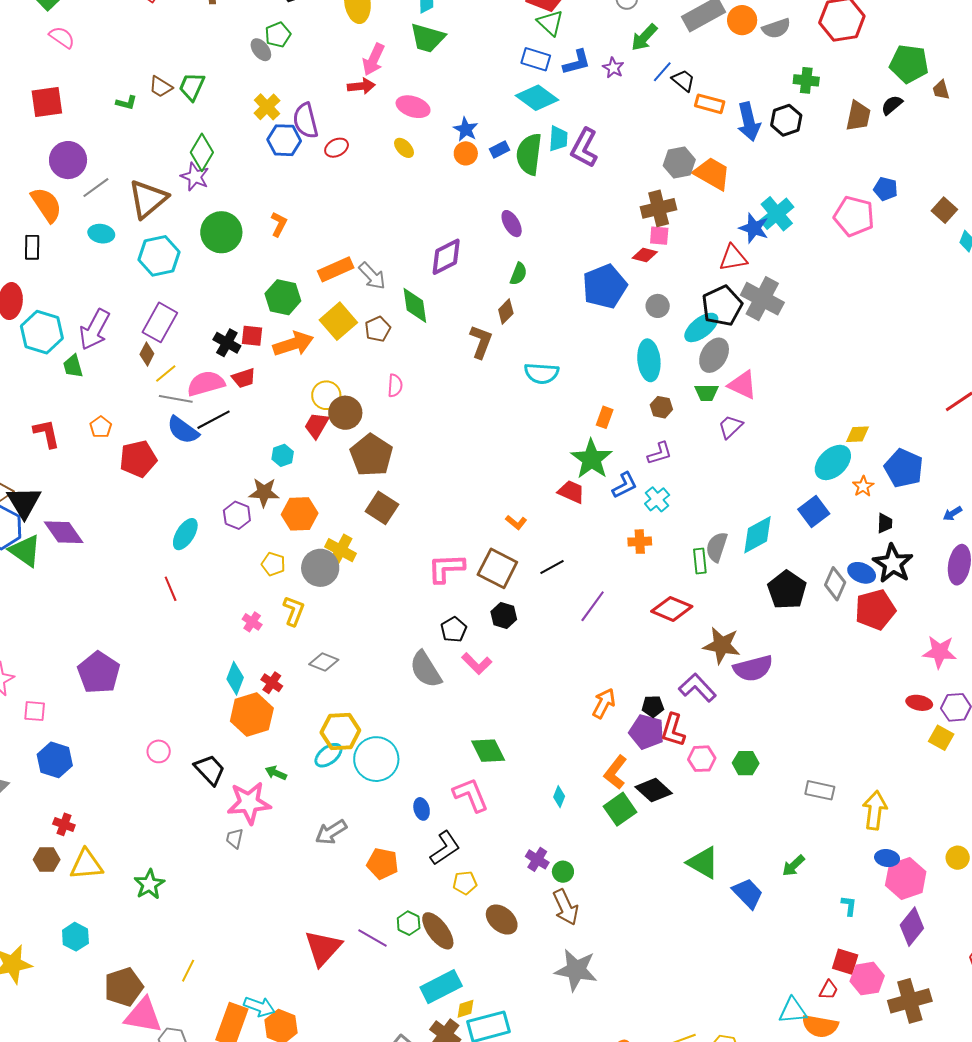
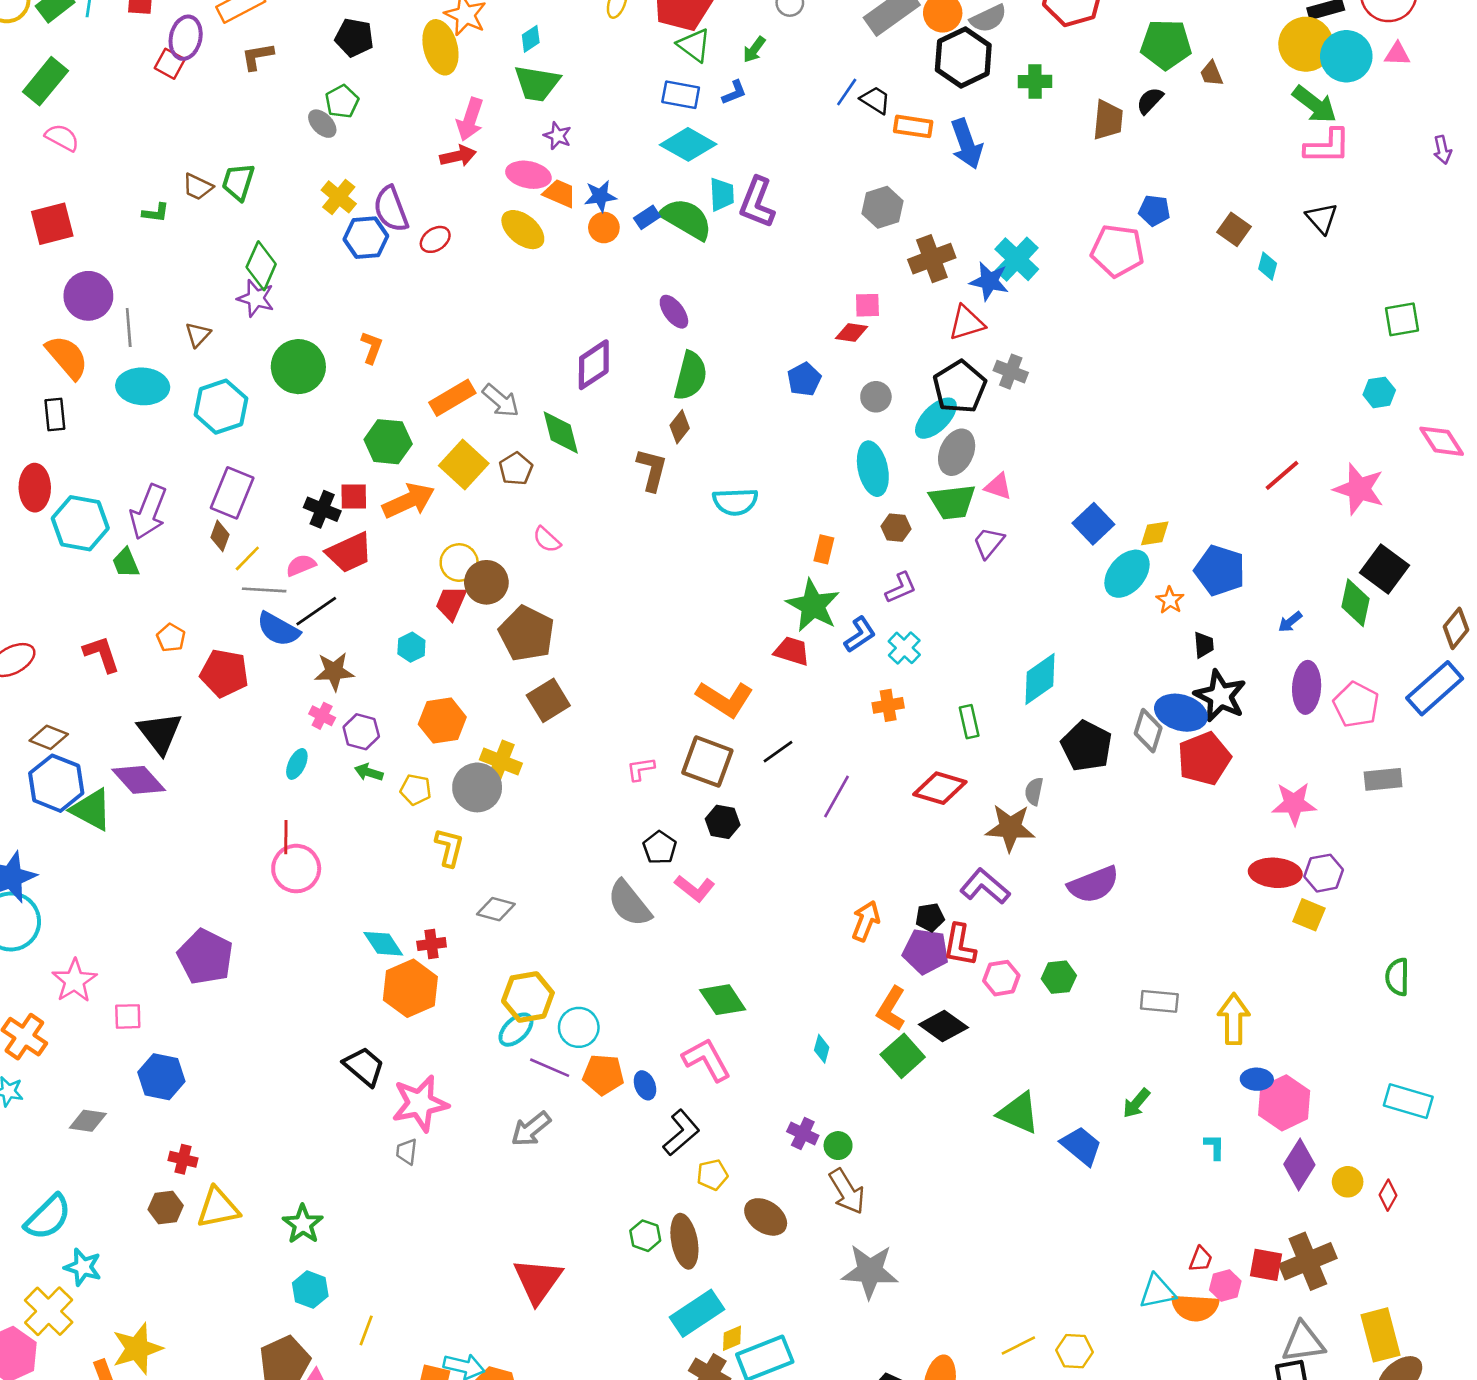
green arrow: (644, 37) -> (754, 50), moved, size x0.7
blue L-shape: (577, 62) -> (734, 93), size x0.7
purple star: (613, 68) -> (557, 136), moved
black hexagon: (786, 120) -> (963, 57), moved, size x1.4
blue star: (466, 129) -> (600, 196), turned -30
yellow ellipse: (404, 148) -> (523, 230), size x1.6
green semicircle: (529, 154) -> (686, 219), turned 120
orange trapezoid: (712, 174) -> (560, 193), moved, size x0.7
gray line: (96, 188) -> (129, 327), turned -52
brown triangle: (148, 199) -> (198, 335), size x0.5
brown cross: (659, 208) -> (932, 259), moved
cyan ellipse: (101, 234) -> (143, 386), size x1.5
green semicircle: (519, 274) -> (690, 376), size x1.6
blue pentagon: (605, 286) -> (804, 379), size x0.6
gray cross: (762, 299) -> (1011, 372), size x0.6
red trapezoid: (244, 378) -> (349, 553), size x1.5
pink semicircle: (206, 383) -> (301, 565), size x0.6
pink triangle: (743, 385) -> (998, 487), size x0.7
pink semicircle: (395, 386) -> (547, 540), turned 135
green trapezoid: (706, 393) -> (952, 502), size x1.5
red pentagon: (138, 459) -> (224, 673), turned 30
brown star: (264, 492) -> (334, 671), moved
black triangle: (24, 502) -> (160, 733), moved
brown square: (382, 508) -> (548, 700), turned 32
blue square: (814, 512) -> (1093, 524), moved
orange L-shape: (516, 522) -> (725, 699), size x2.0
cyan ellipse: (185, 534) -> (297, 764), size x0.7
gray semicircle: (717, 547) -> (1034, 791), moved, size x0.7
pink L-shape: (446, 568) -> (641, 769), size x0.6
blue ellipse: (862, 573) -> (1181, 713), size x1.4
red line: (171, 589) -> (286, 837), turned 30
pink cross: (252, 622) -> (322, 716), moved
purple semicircle: (753, 668) -> (1093, 885), moved
cyan diamond: (235, 678) -> (383, 944), turned -48
red cross: (272, 683) -> (432, 944), turned -35
red ellipse: (919, 703) -> (1275, 873), size x1.5
pink circle: (159, 751) -> (296, 869), moved, size x1.6
cyan circle: (376, 759) -> (579, 1027), size x0.7
green arrow: (276, 773) -> (369, 772), moved
yellow circle: (958, 858) -> (1348, 1182), moved
orange pentagon: (383, 864) -> (603, 1075), moved
brown ellipse: (438, 931) -> (684, 1241), turned 33
cyan hexagon: (75, 937) -> (310, 1290), moved
purple line: (372, 938) -> (550, 1068), moved
red square: (845, 962) -> (1266, 1265), moved
pink hexagon: (867, 979) -> (1225, 1286), moved, size x0.7

